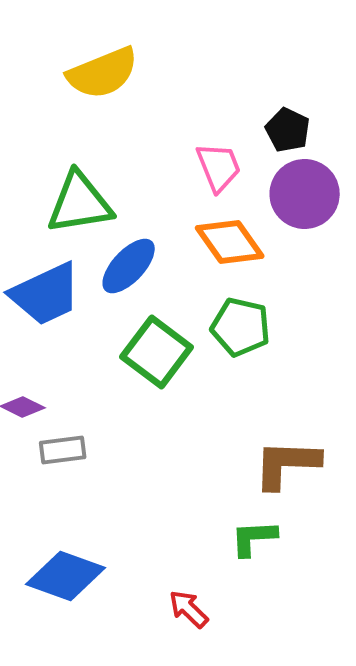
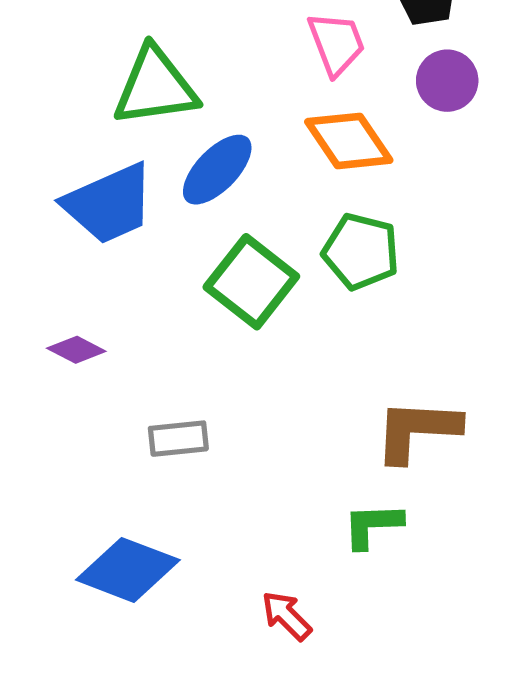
purple circle: (305, 194) -> (447, 81), size x0.7
gray rectangle: (63, 450) -> (178, 439), moved

